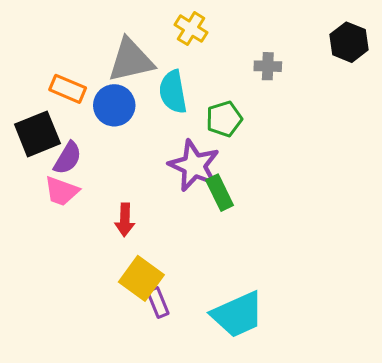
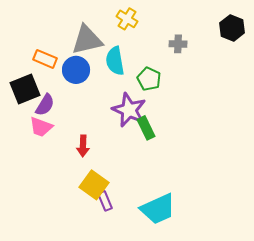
green pentagon: (224, 119) -> (149, 79), turned -30

